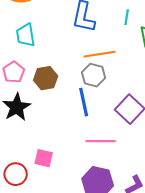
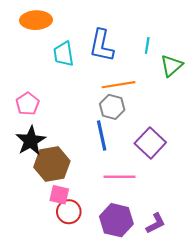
cyan trapezoid: (26, 35) -> (64, 54), moved
brown hexagon: (46, 78) -> (52, 164), moved, size x1.4
red circle: (16, 174) -> (69, 212), moved

